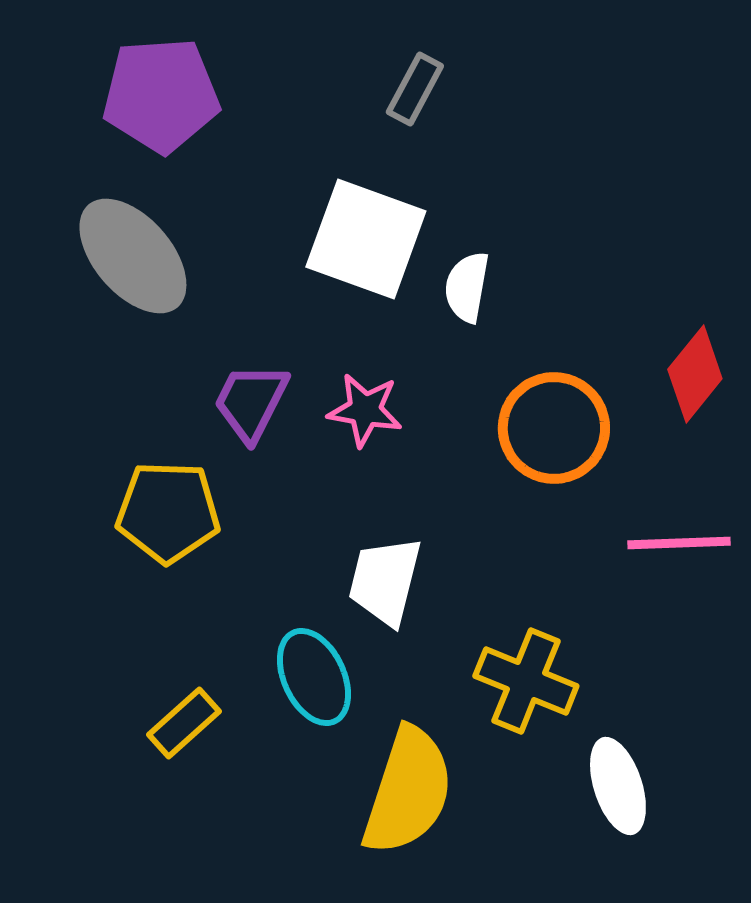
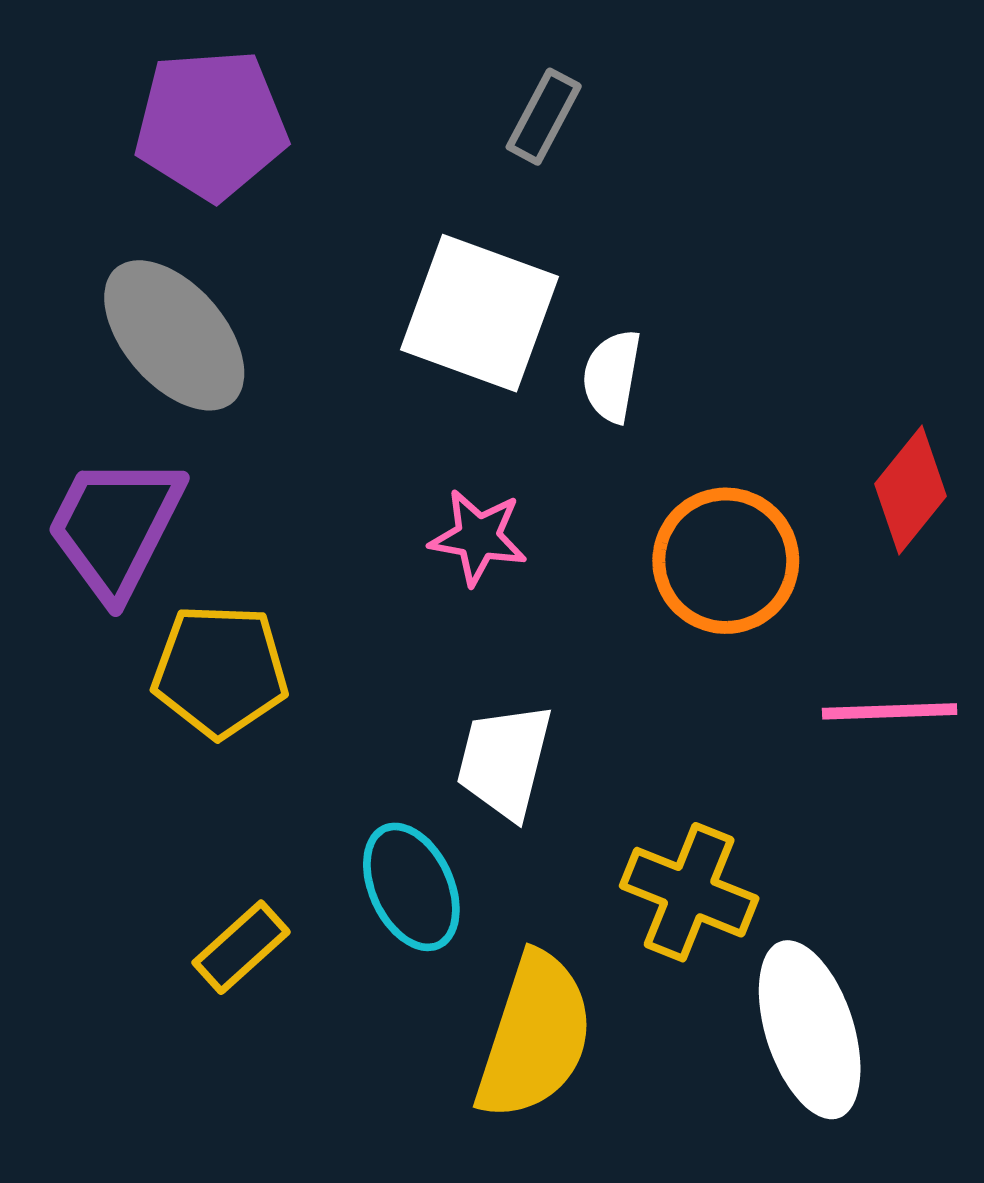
purple trapezoid: (251, 402) -> (115, 527), moved, size x1.4
white ellipse: (618, 786) -> (810, 1030), size x1.4

